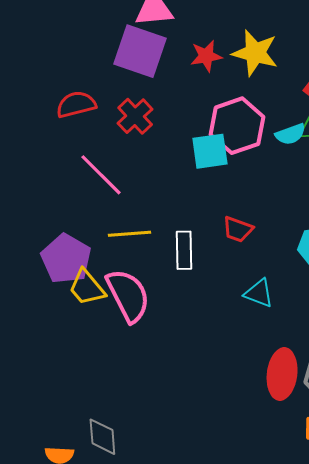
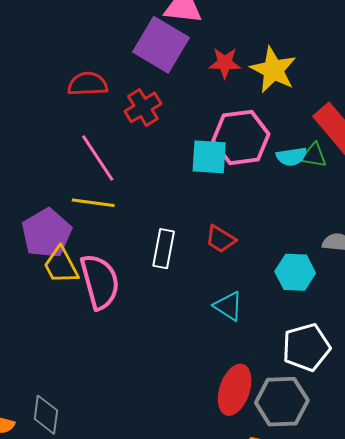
yellow line: (130, 234) -> (93, 203), moved

